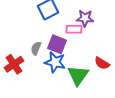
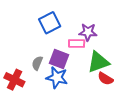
red cross: (14, 64) -> (14, 80), turned -30
green triangle: (78, 75) -> (98, 62), moved, turned 35

